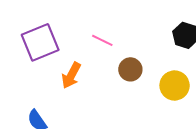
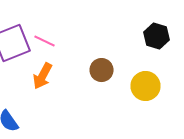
pink line: (102, 40) -> (44, 41), moved

